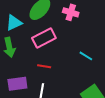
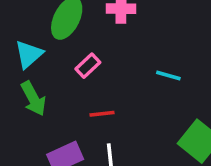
pink rectangle: (44, 38) -> (88, 66), size x0.6

